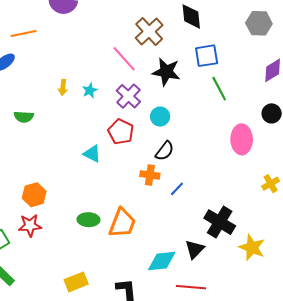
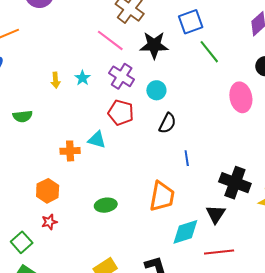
orange cross: (150, 175) -> (70, 151), moved
blue line: (177, 189) -> (187, 158), turned -42
orange trapezoid: (122, 223) -> (162, 196), moved
red star: (30, 225) -> (49, 222), size x0.7

